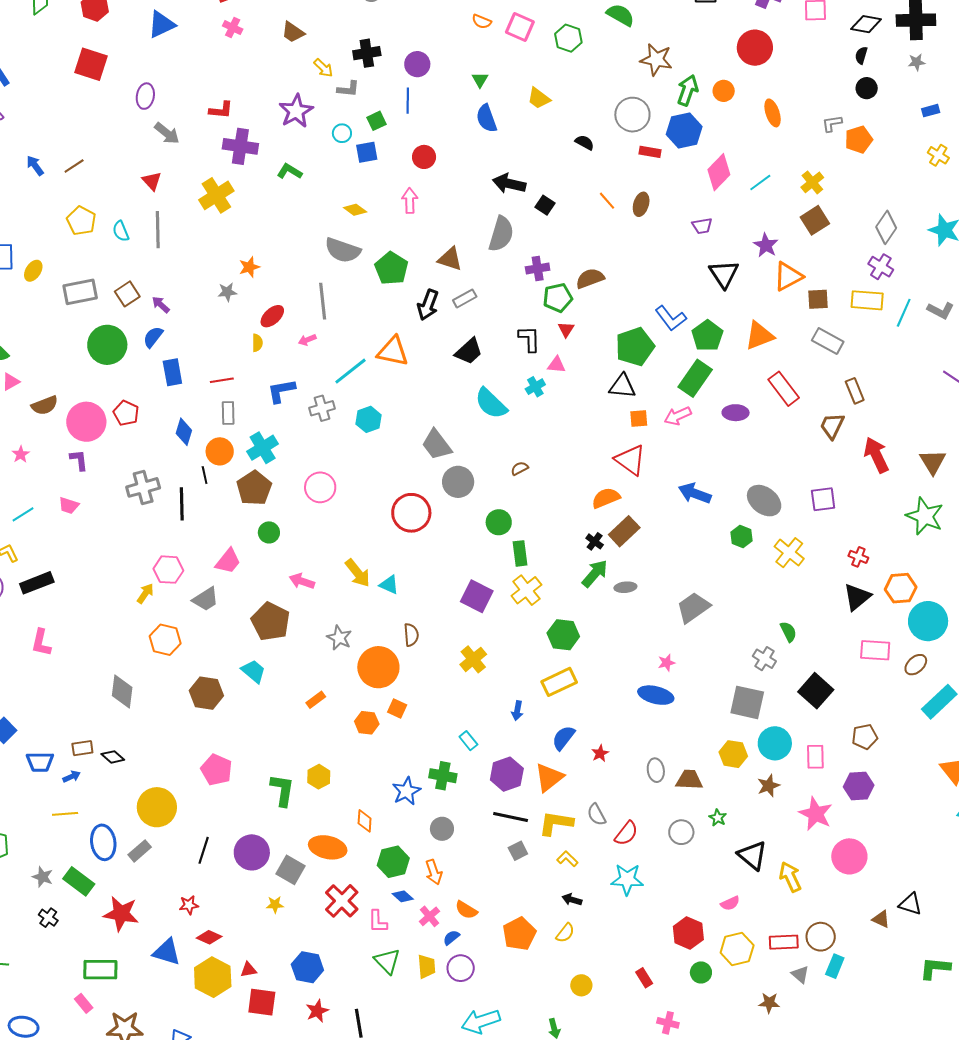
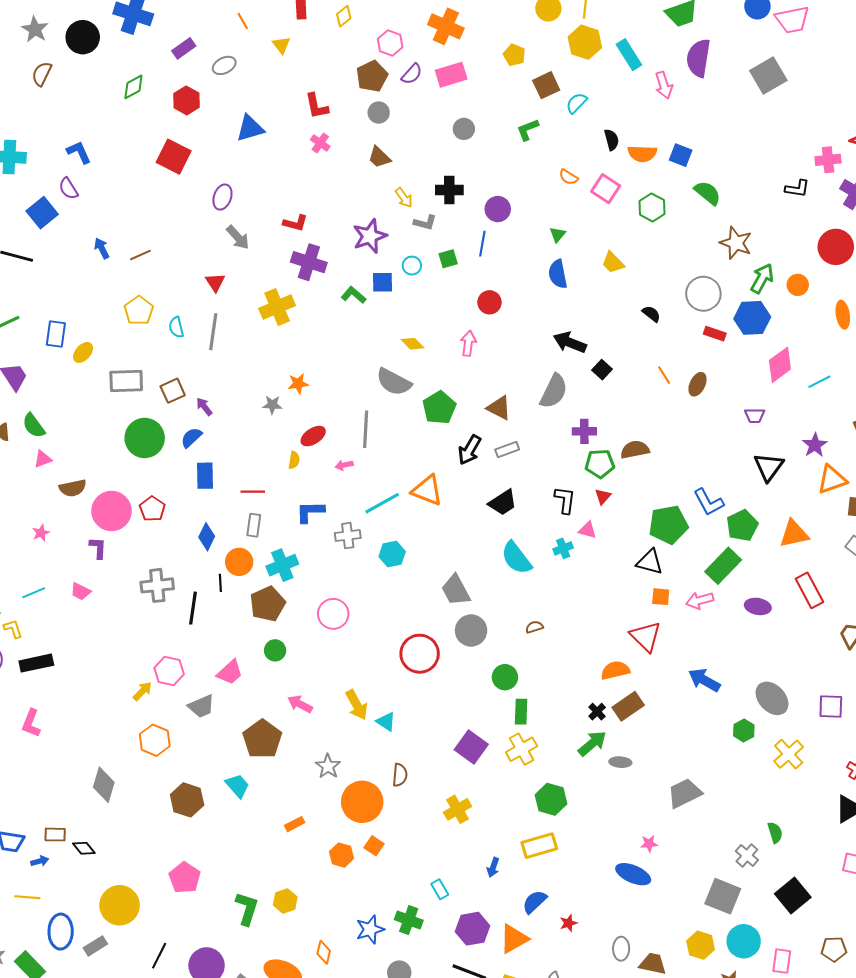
blue square: (367, 152) -> (382, 282), moved

